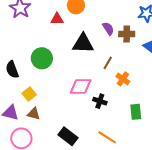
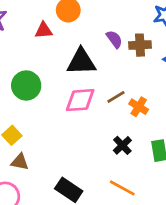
brown line: (108, 63) -> (116, 97), moved, turned 32
pink diamond: (81, 87) -> (80, 100), moved
black cross: (100, 101) -> (122, 145), moved, turned 32

